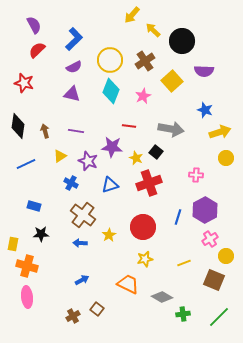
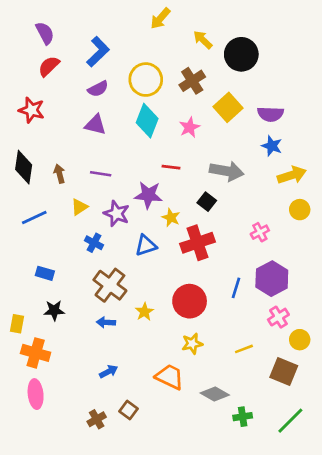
yellow arrow: (132, 15) -> (160, 18), moved
purple semicircle: (204, 71) -> (270, 114), moved
yellow star: (136, 158) -> (171, 218), moved
pink cross: (196, 175) -> (260, 232), turned -32

